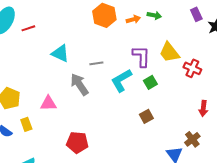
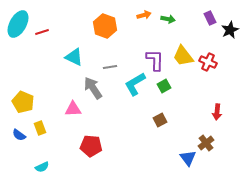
orange hexagon: (104, 15) -> (105, 26), moved
orange arrow: (133, 19) -> (144, 15), moved
red cross: (192, 68) -> (208, 62), moved
pink triangle: (48, 103) -> (73, 109), moved

